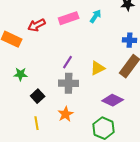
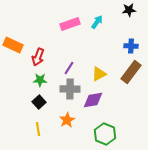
red arrow: (37, 25) -> (38, 57), moved, turned -42
green star: (21, 74) -> (40, 80), moved
purple diamond: (113, 100) -> (93, 100), moved, turned -35

